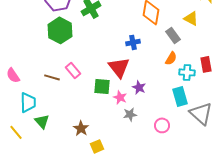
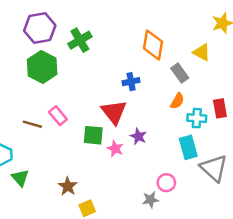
gray star: (130, 114) -> (151, 200), moved

